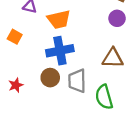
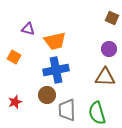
purple circle: (117, 18) -> (109, 49), moved
gray trapezoid: (77, 81) -> (67, 110), moved

